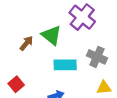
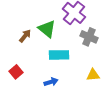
gray cross: (97, 57) -> (89, 37), moved

